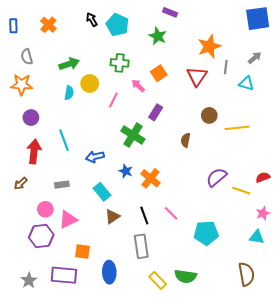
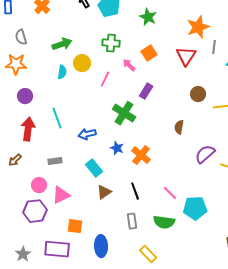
brown semicircle: (186, 140) -> (179, 127), moved
pink line: (171, 213) -> (170, 193), moved
gray rectangle: (141, 246) -> (132, 221), size x0.7
green semicircle: (186, 276) -> (164, 222), moved

